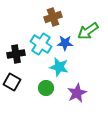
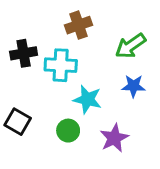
blue star: (65, 43) -> (133, 86), moved
cyan cross: (41, 44) -> (61, 65), turned -30
black cross: (16, 54) -> (24, 53), moved

